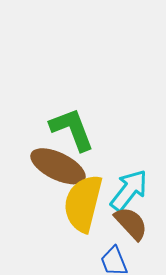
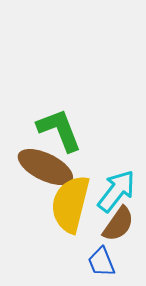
brown semicircle: (131, 223) -> (118, 224), turned 78

